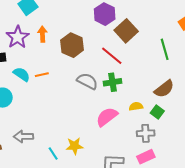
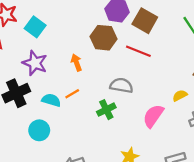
orange arrow: (42, 34) -> (76, 62), moved
brown hexagon: (72, 45) -> (103, 38), moved
green cross: (113, 82) -> (106, 110), moved

